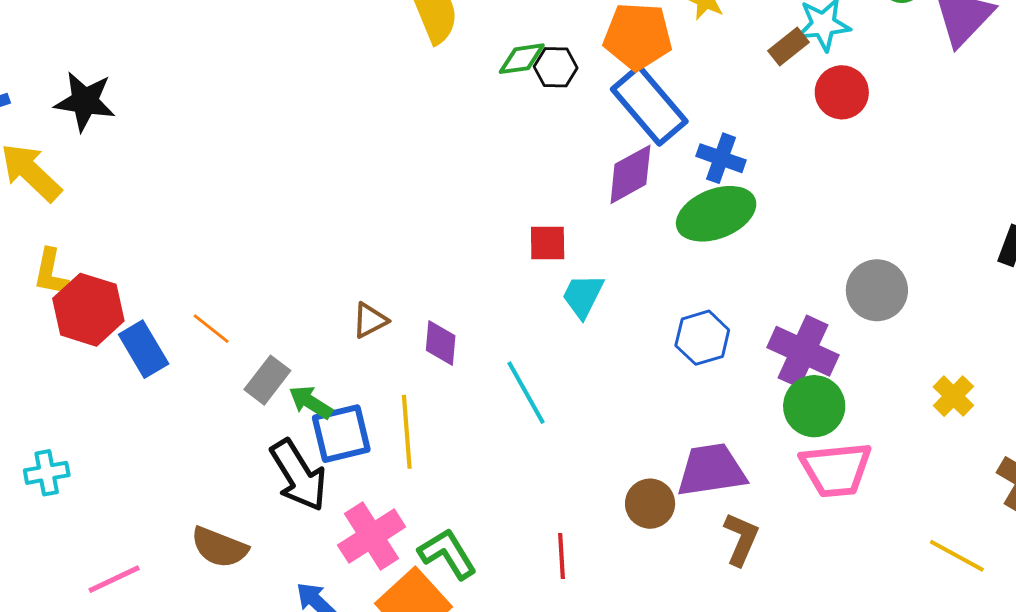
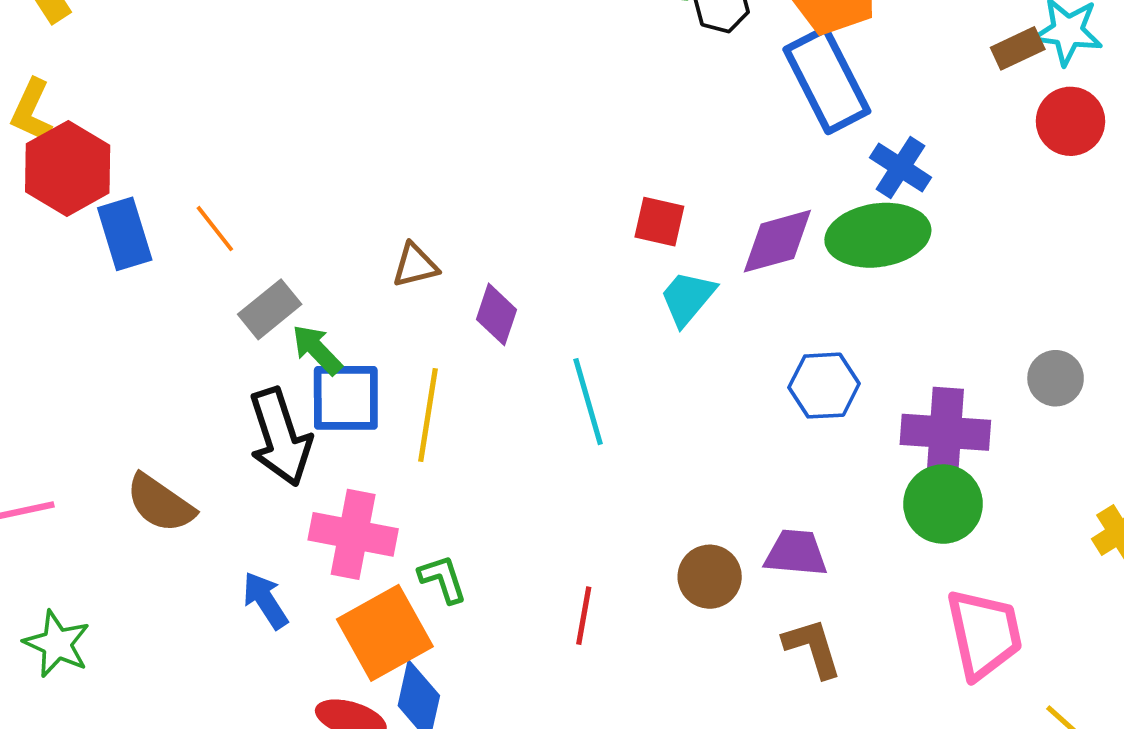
purple diamond: (630, 174) -> (777, 241), moved
gray circle: (877, 290) -> (1056, 378), size x0.7
purple cross: (803, 351) -> (945, 432), turned -34
pink trapezoid: (836, 469) -> (984, 634), moved, turned -110
purple trapezoid: (711, 470) -> (796, 553), size x0.7
pink cross: (372, 536) -> (353, 534), turned 30
brown L-shape: (741, 539) -> (813, 648), turned -54
green L-shape: (448, 554) -> (443, 579), size x0.7

